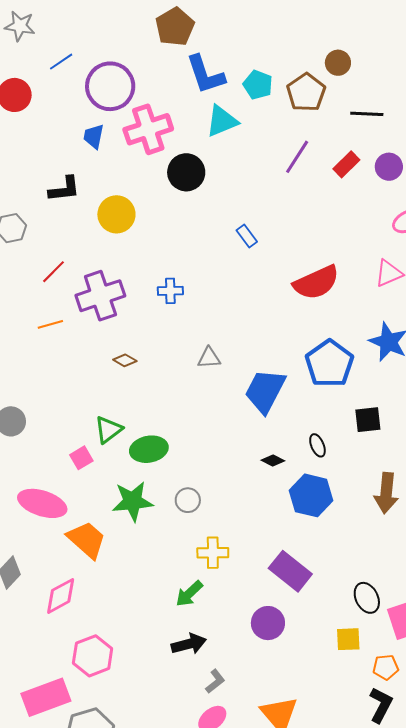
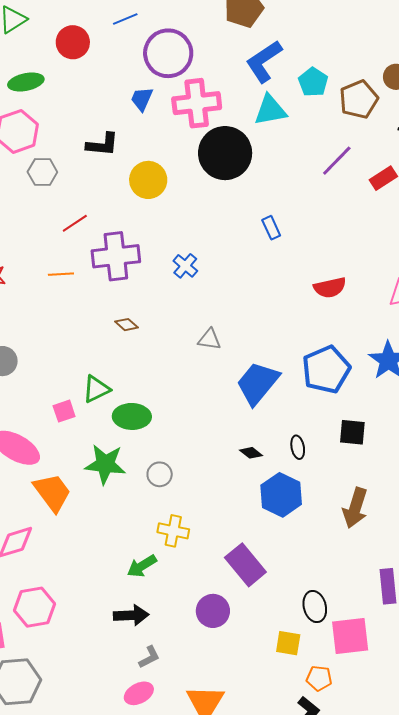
blue L-shape: (205, 75) -> (264, 61), turned 63
black circle: (186, 172) -> (225, 153), size x1.4
red semicircle: (316, 283) -> (330, 288), size x0.7
blue cross: (170, 291) -> (185, 266), turned 30

